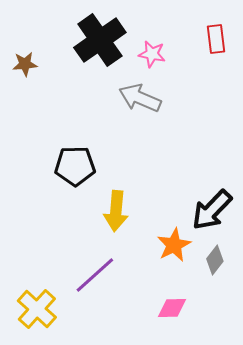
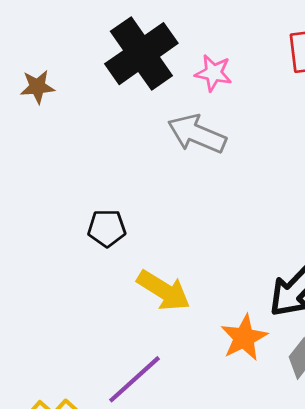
black pentagon: (75, 166) -> (107, 228), size x0.7
yellow arrow: (116, 211) -> (164, 291), turned -63

